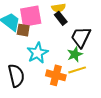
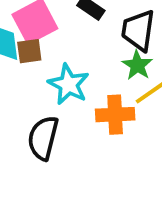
black semicircle: (16, 76) -> (43, 138), turned -135

